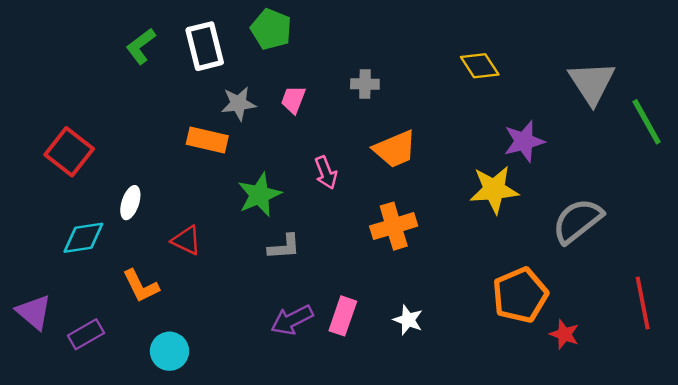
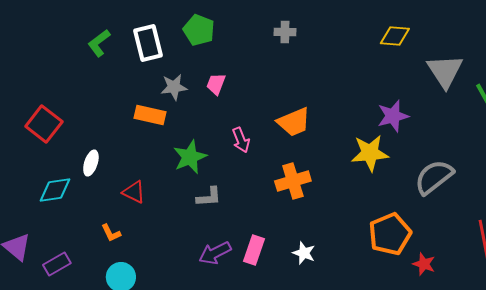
yellow diamond: (480, 66) -> (395, 36), moved, turned -52
gray cross: (365, 84) -> (285, 32), moved
orange L-shape: (141, 286) -> (111, 233), moved, size x0.7

